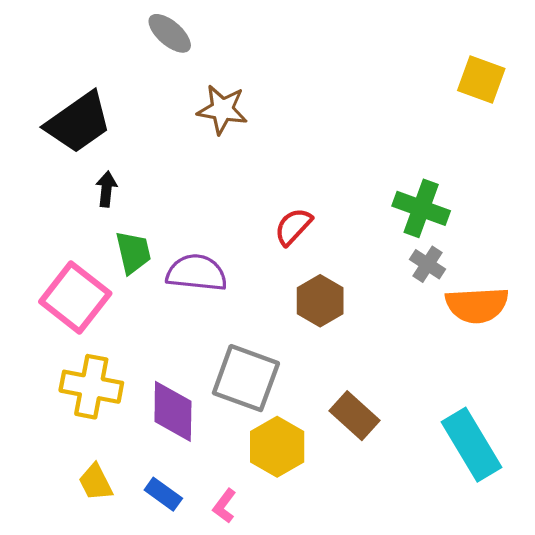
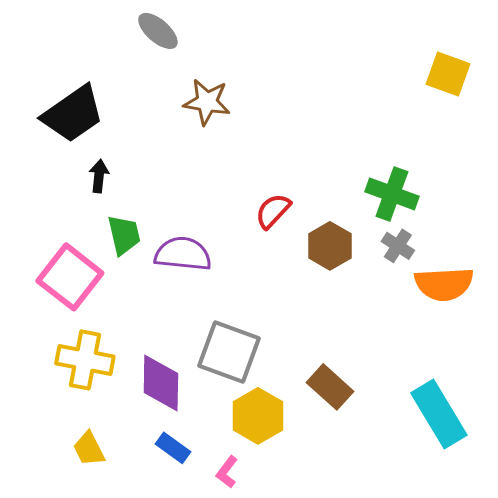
brown hexagon: (320, 301) -> (330, 246), moved
blue rectangle: (163, 494) -> (173, 448), moved
pink L-shape: (224, 506) -> (227, 472), moved

